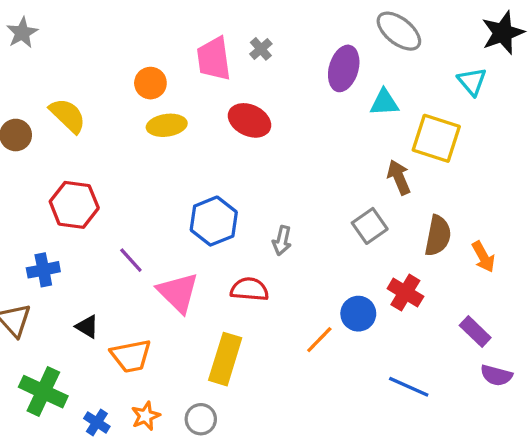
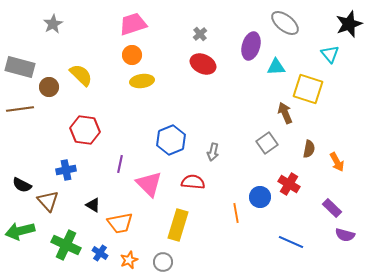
pink trapezoid: (214, 59) -> (133, 24), moved, turned 80
red ellipse: (250, 120) -> (203, 64), moved
brown semicircle: (438, 236) -> (309, 149), size x0.7
purple line: (131, 260) -> (120, 164), turned 54
orange line: (319, 340) -> (236, 213), turned -54
blue cross: (97, 422) -> (100, 253), moved

